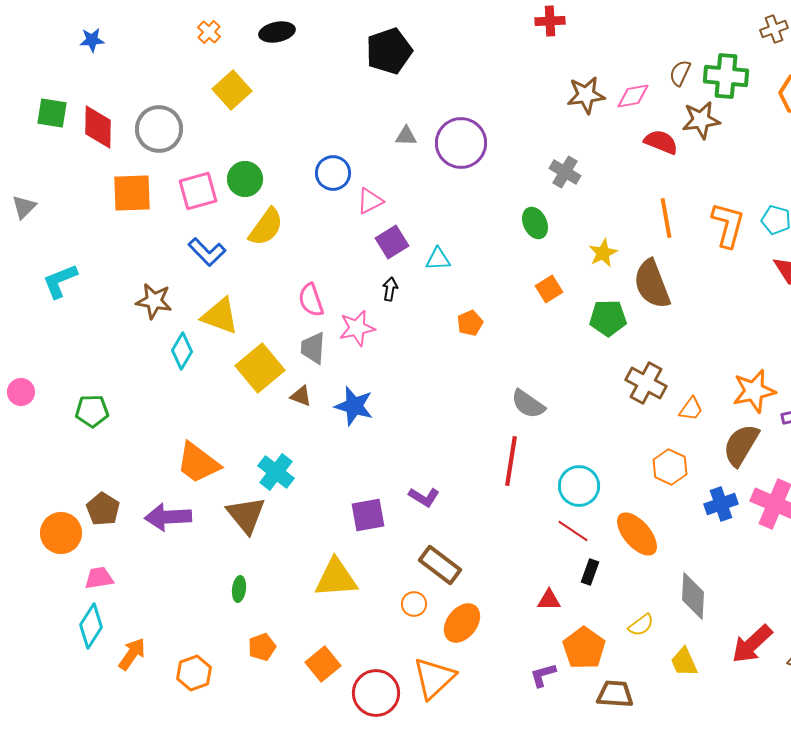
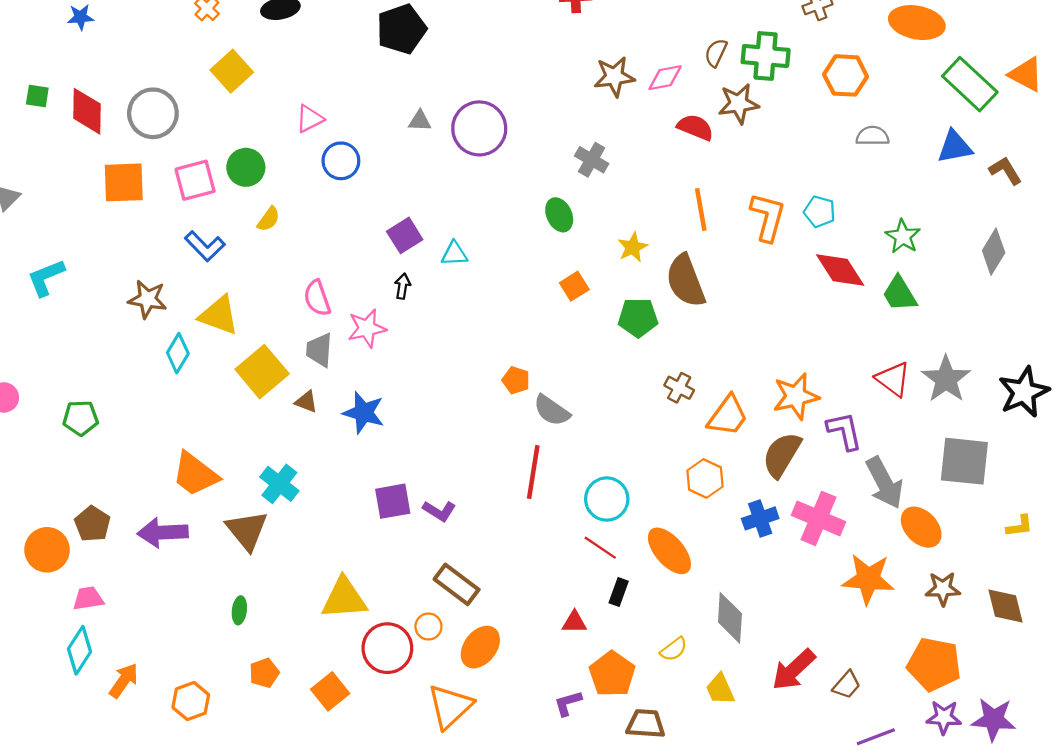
green square: (52, 113) -> (37, 96), size x0.7
pink triangle: (370, 201) -> (310, 119), moved
yellow semicircle: (266, 227) -> (269, 219), size x0.6
orange pentagon: (470, 323) -> (516, 380), moved, turned -30
brown cross: (646, 383) -> (679, 388), size x0.7
orange trapezoid: (691, 409) -> (728, 416), size x1.6
purple square: (368, 515) -> (393, 501), moved
red circle: (376, 693) -> (387, 648), moved

